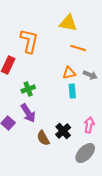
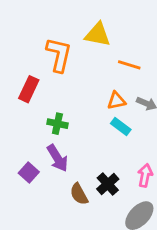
yellow triangle: (68, 23) -> (98, 35), moved
green cross: (28, 89) -> (57, 124), turned 32
cyan rectangle: (72, 91) -> (121, 127), turned -48

